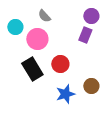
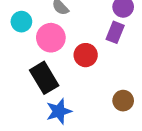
red circle: (60, 64) -> (86, 55), moved
blue star: (65, 94) -> (59, 111), moved

